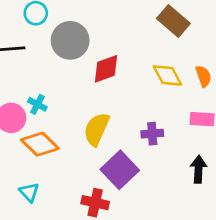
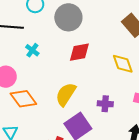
gray circle: (70, 40) -> (68, 17), moved
cyan cross: (37, 104) -> (32, 50), moved

